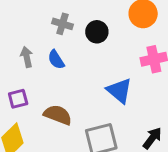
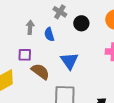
blue triangle: (119, 91) -> (69, 61), moved
purple square: (18, 99) -> (25, 55), moved

